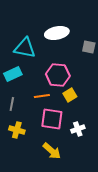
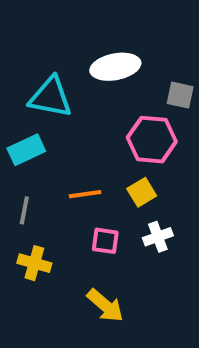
pink hexagon: (58, 75) -> (152, 140), moved
pink square: (52, 119) -> (105, 241), size x0.6
white cross: (78, 129) -> (158, 237), moved

